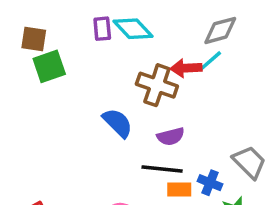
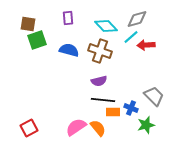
cyan diamond: (133, 29) -> (106, 26), moved
red arrow: (186, 68) -> (146, 45), moved
blue semicircle: (118, 123) -> (69, 50), moved, turned -30
purple semicircle: (171, 136) -> (99, 81), moved

